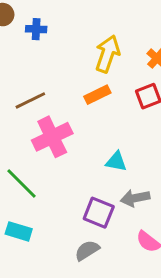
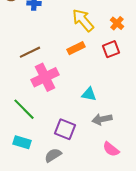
yellow arrow: (107, 54) -> (83, 20), turned -60
purple square: (99, 213) -> (65, 129), moved
gray semicircle: (87, 250) -> (53, 155), moved

